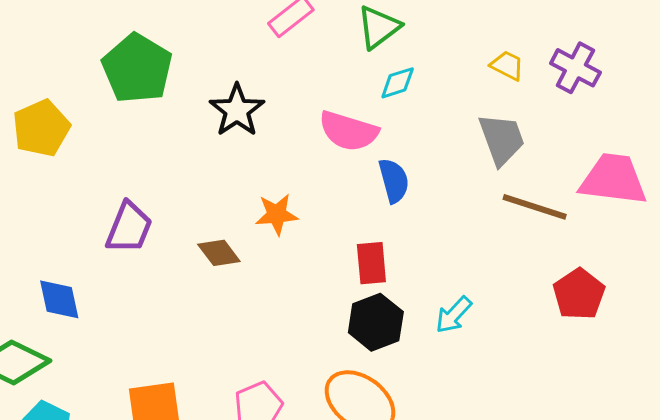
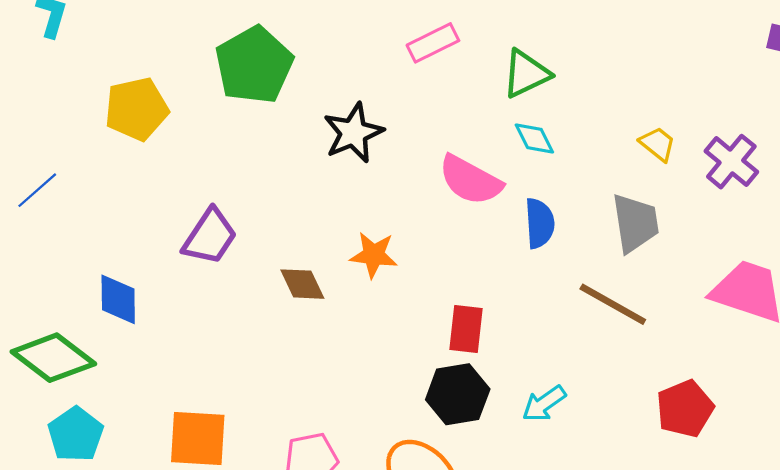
cyan diamond: (398, 83) -> (534, 138), turned 69
blue semicircle: (394, 181) -> (540, 223), moved
brown line: (535, 207) -> (613, 304), moved

